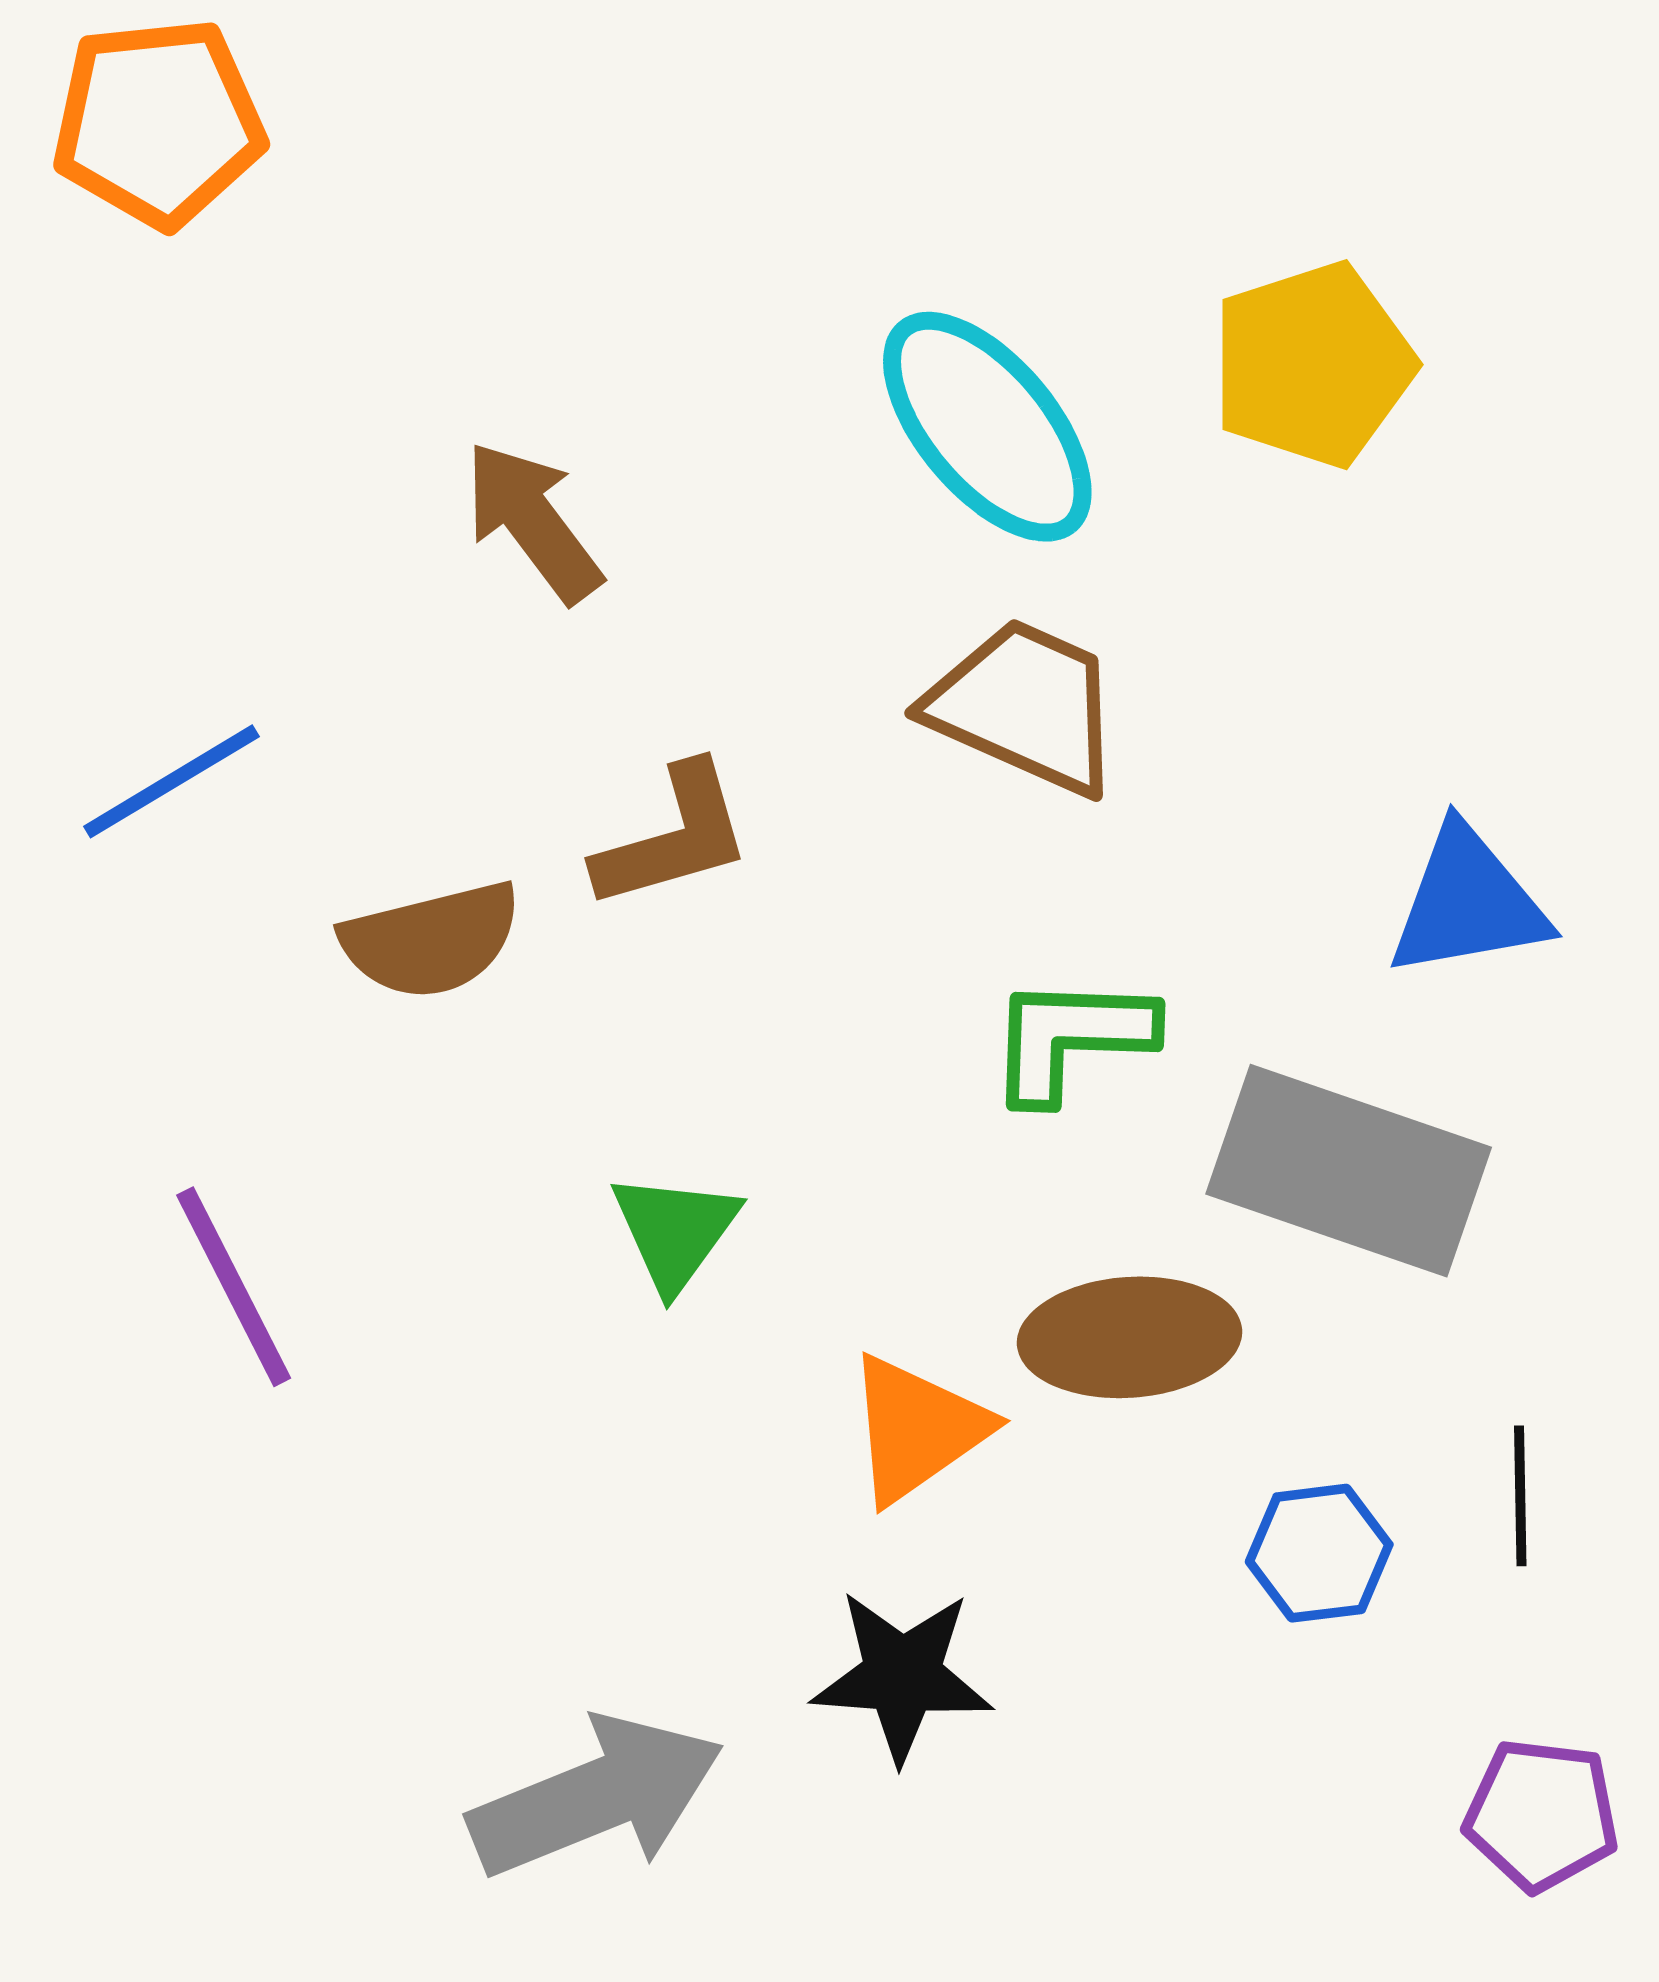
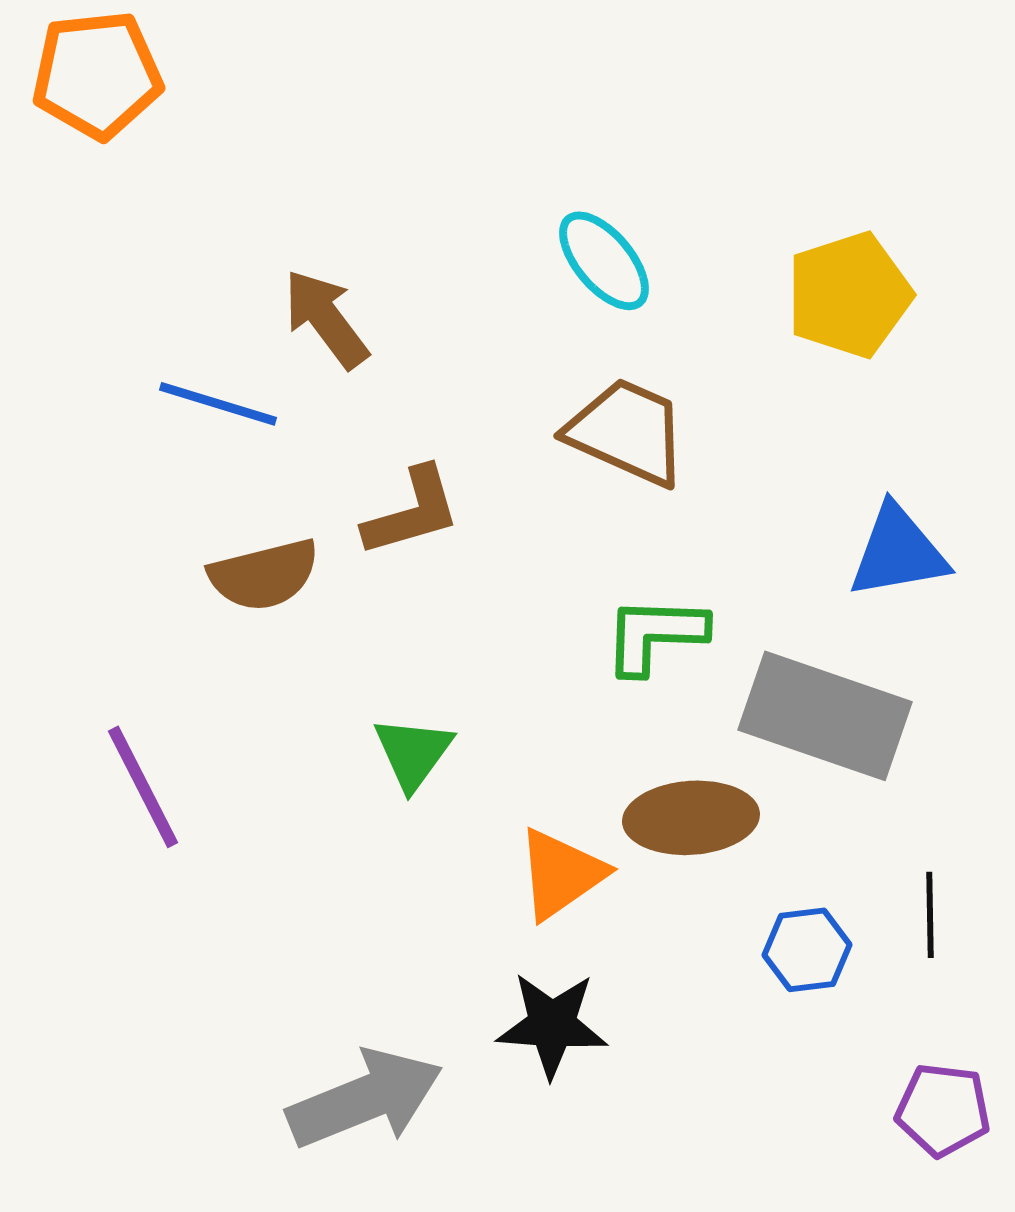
yellow pentagon: (1313, 365) -> (849, 295), moved
cyan ellipse: (987, 427) -> (604, 261), size x0.7
blue line: (171, 781) -> (218, 404), moved, turned 48

